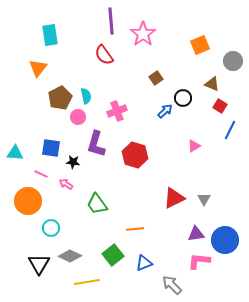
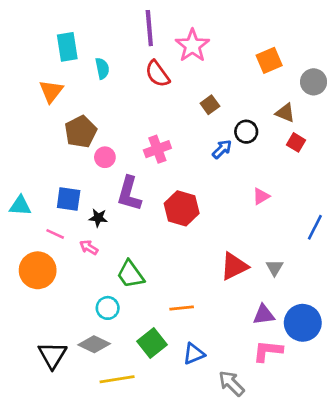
red semicircle: (104, 55) -> (157, 74), moved
cyan semicircle: (86, 96) -> (102, 68), moved
blue line: (230, 130) -> (315, 227), moved
cyan circle: (51, 228) -> (108, 308), moved

